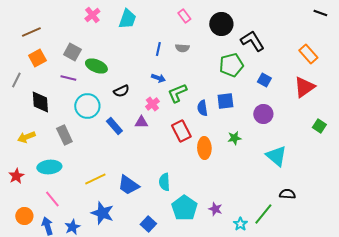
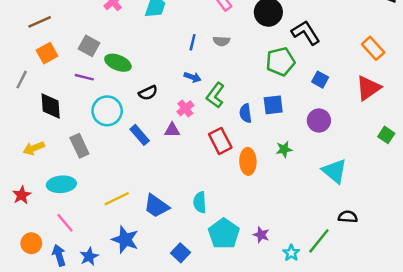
green L-shape: (177, 93) -> (215, 95), turned -30

